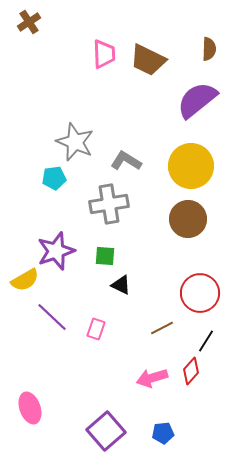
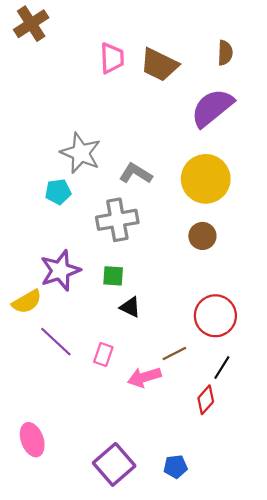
brown cross: (29, 22) -> (31, 24), size x1.4
brown circle: (188, 219) -> (202, 236), size x0.7
pink arrow: (152, 378) -> (144, 377), moved

